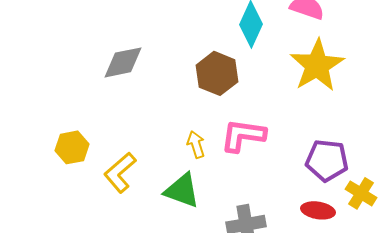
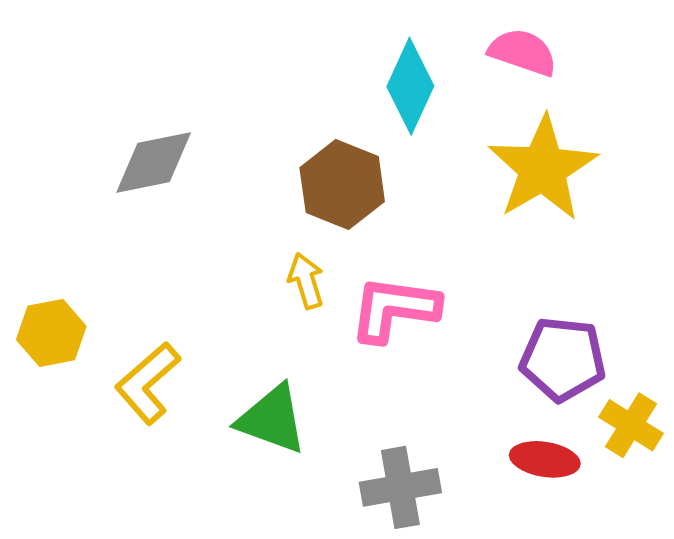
yellow arrow: (196, 144) -> (306, 281), moved

